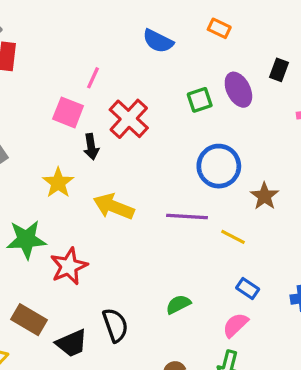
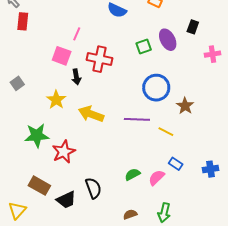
red cross: (129, 119) -> (99, 59), turned -30
pink semicircle: (235, 325) -> (156, 178), moved

